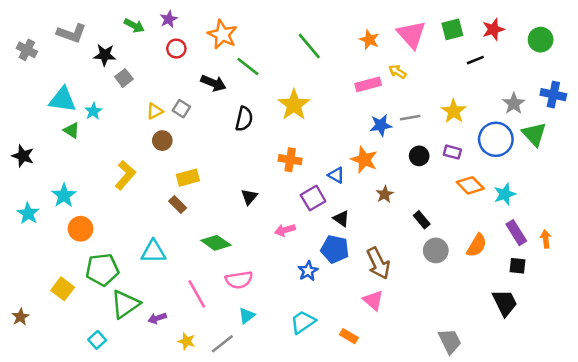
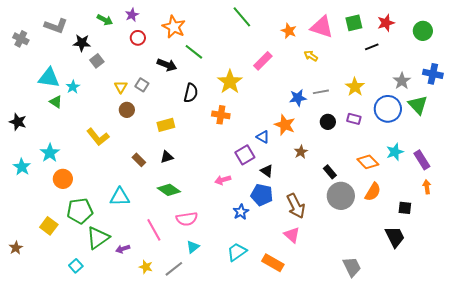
pink triangle: (411, 35) -> (322, 27), turned -30
green line: (309, 46) -> (242, 17), moved
pink rectangle: (368, 84) -> (263, 61), moved, turned -30
yellow triangle: (155, 111) -> (121, 87), turned -32
orange cross: (290, 160) -> (221, 115), moved
yellow L-shape: (125, 175) -> (98, 137), turned 100
yellow rectangle: (188, 178) -> (166, 125), moved
orange diamond: (470, 185) -> (368, 162), moved
black triangle: (249, 197) -> (167, 157), moved, turned 32
purple rectangle: (516, 233) -> (422, 160), moved
gray circle: (436, 250) -> (341, 196), size x1.4
orange rectangle: (349, 336) -> (273, 263), size x1.5

